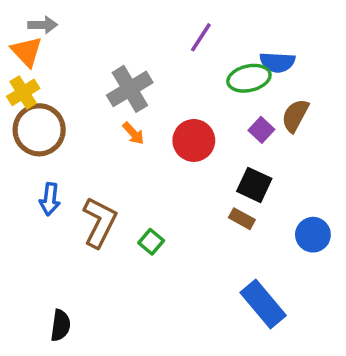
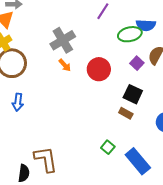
brown L-shape: (100, 222) -> (46, 159), moved, turned -36
green square: (151, 242) -> (108, 147), moved

